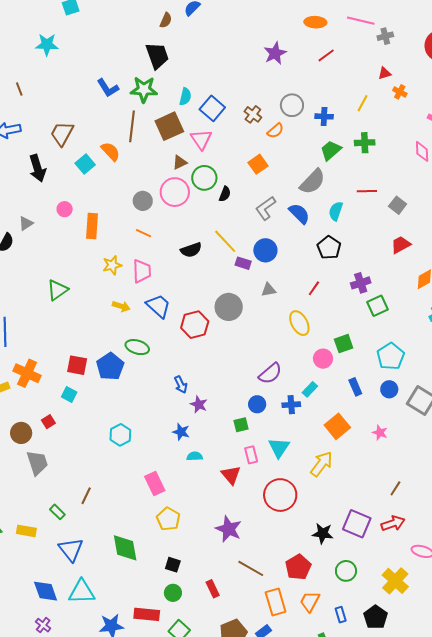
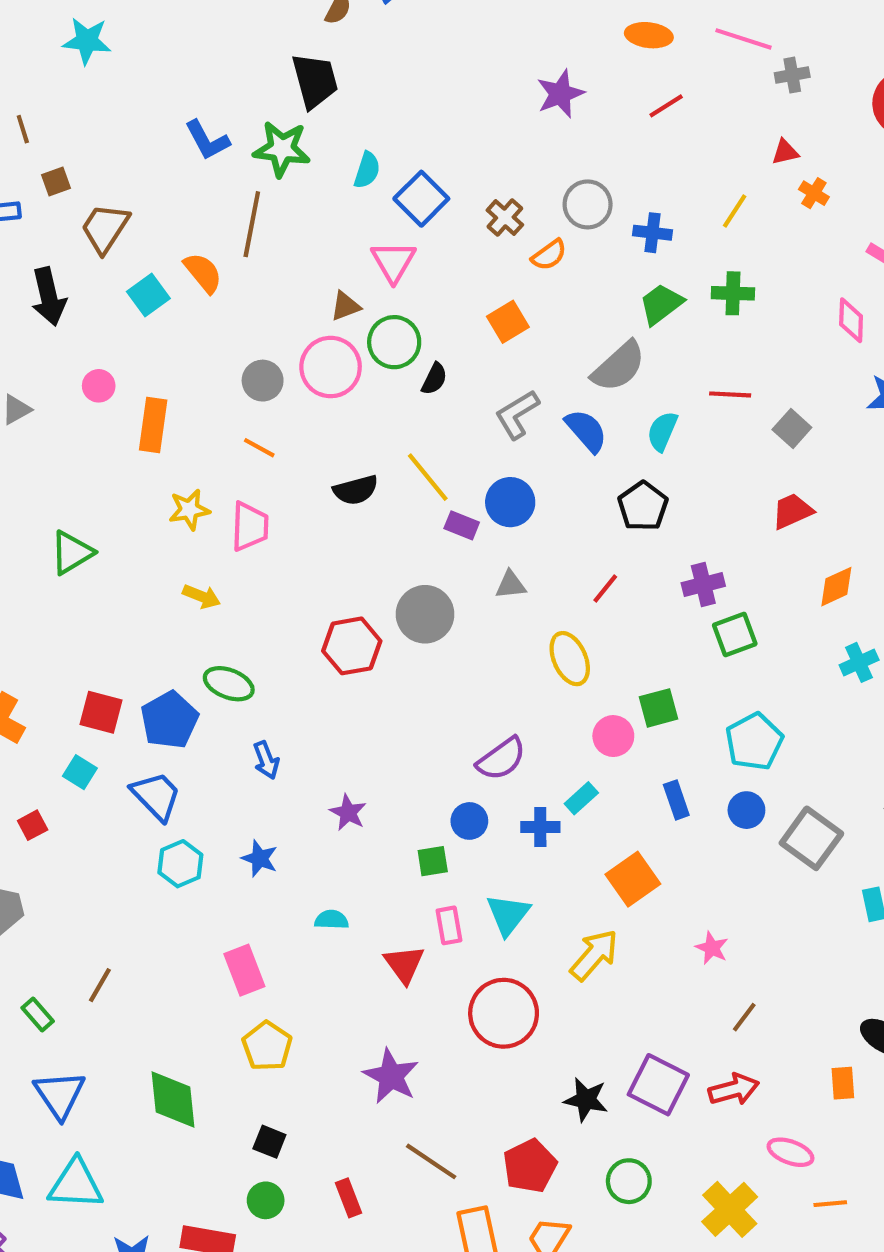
brown square: (169, 126) -> (56, 182), moved, size x0.5
blue trapezoid: (158, 306) -> (156, 796), moved
blue arrow: (181, 385) -> (266, 760), moved
blue star: (181, 432) -> (260, 858), moved
pink star: (380, 433) -> (712, 948), moved

